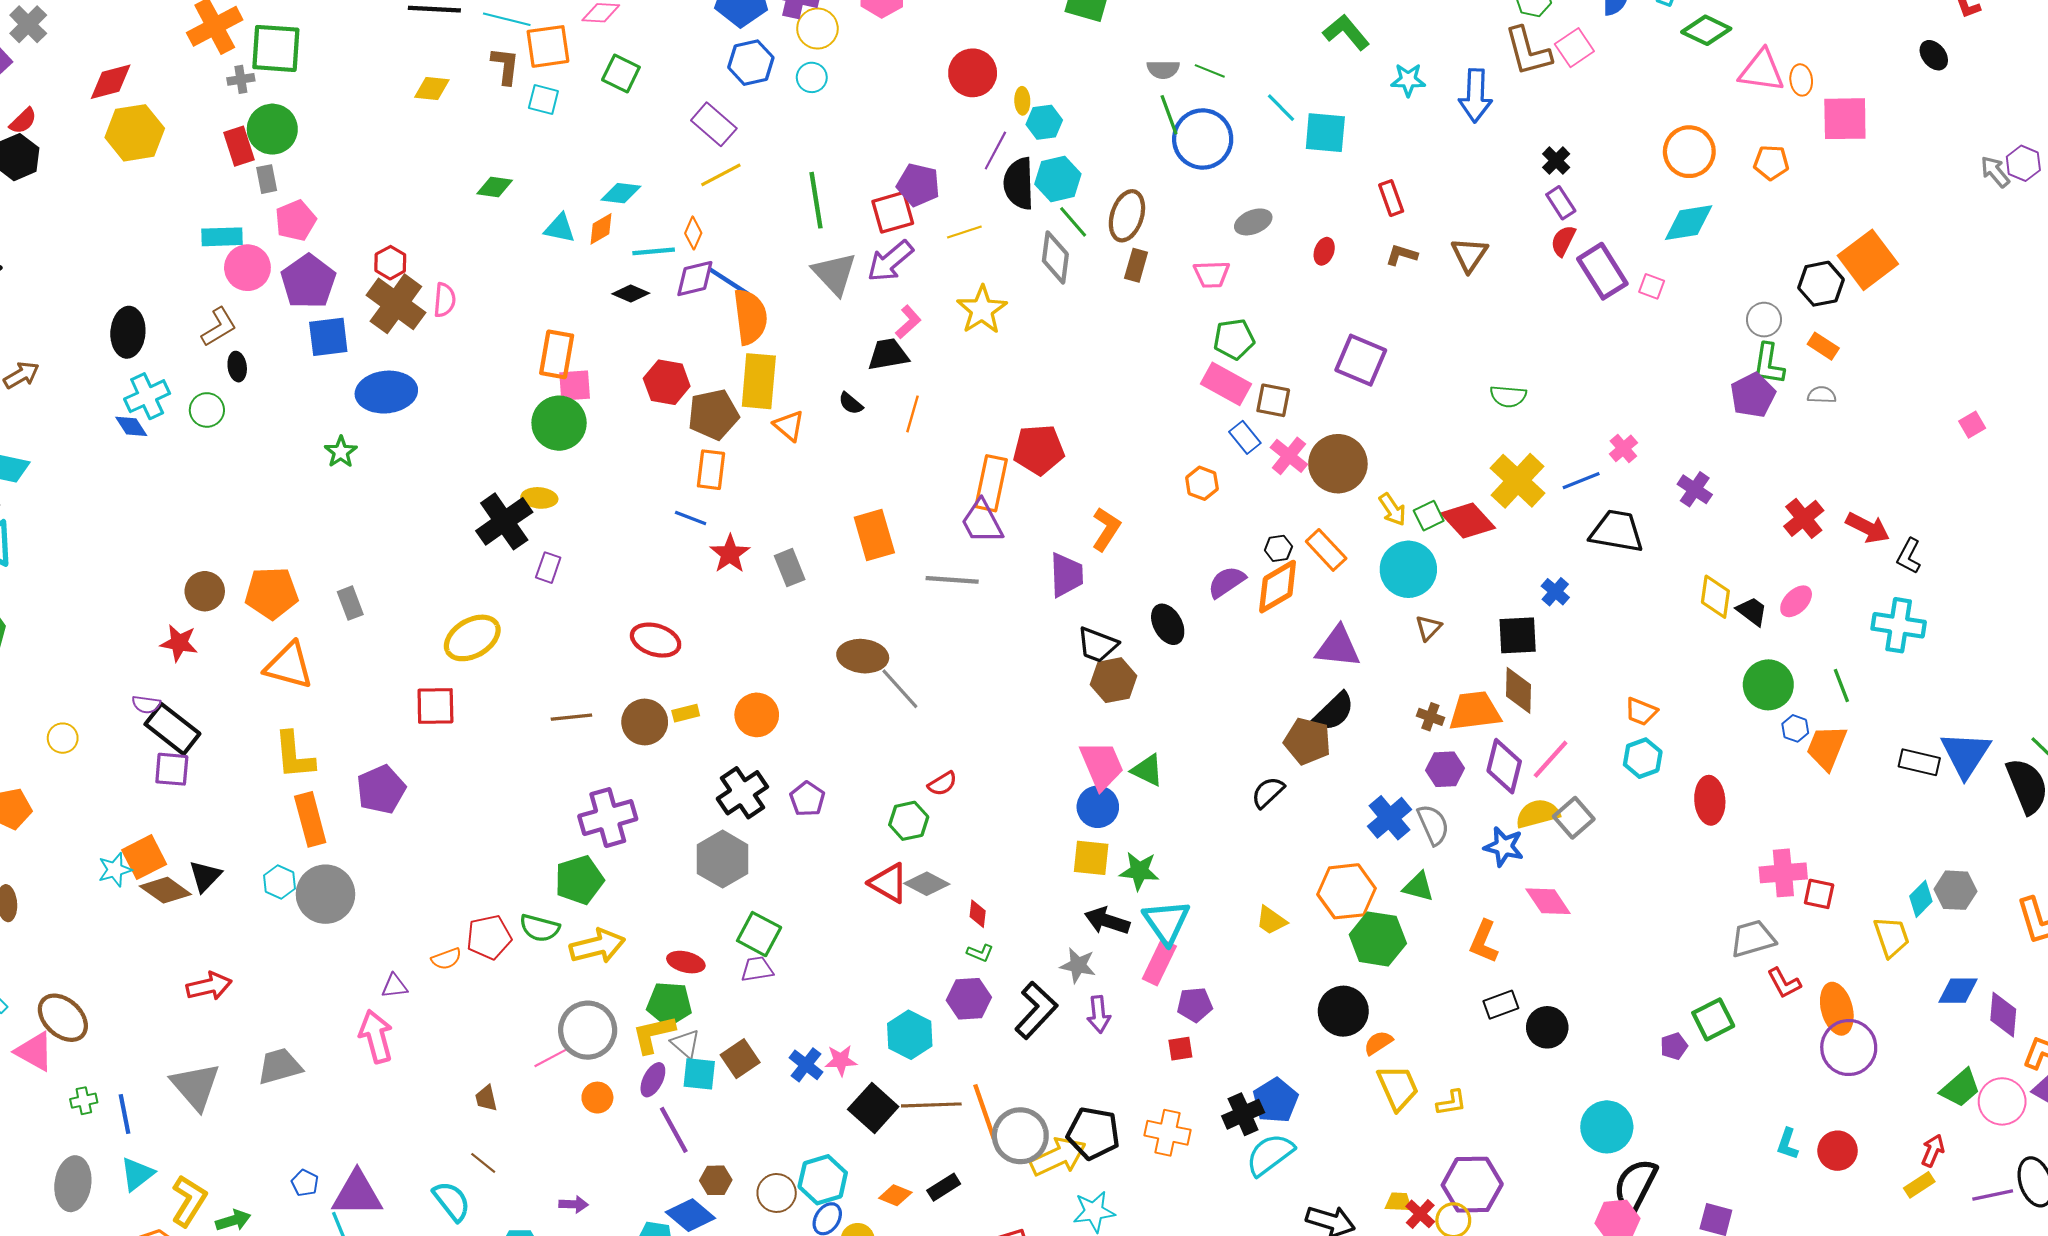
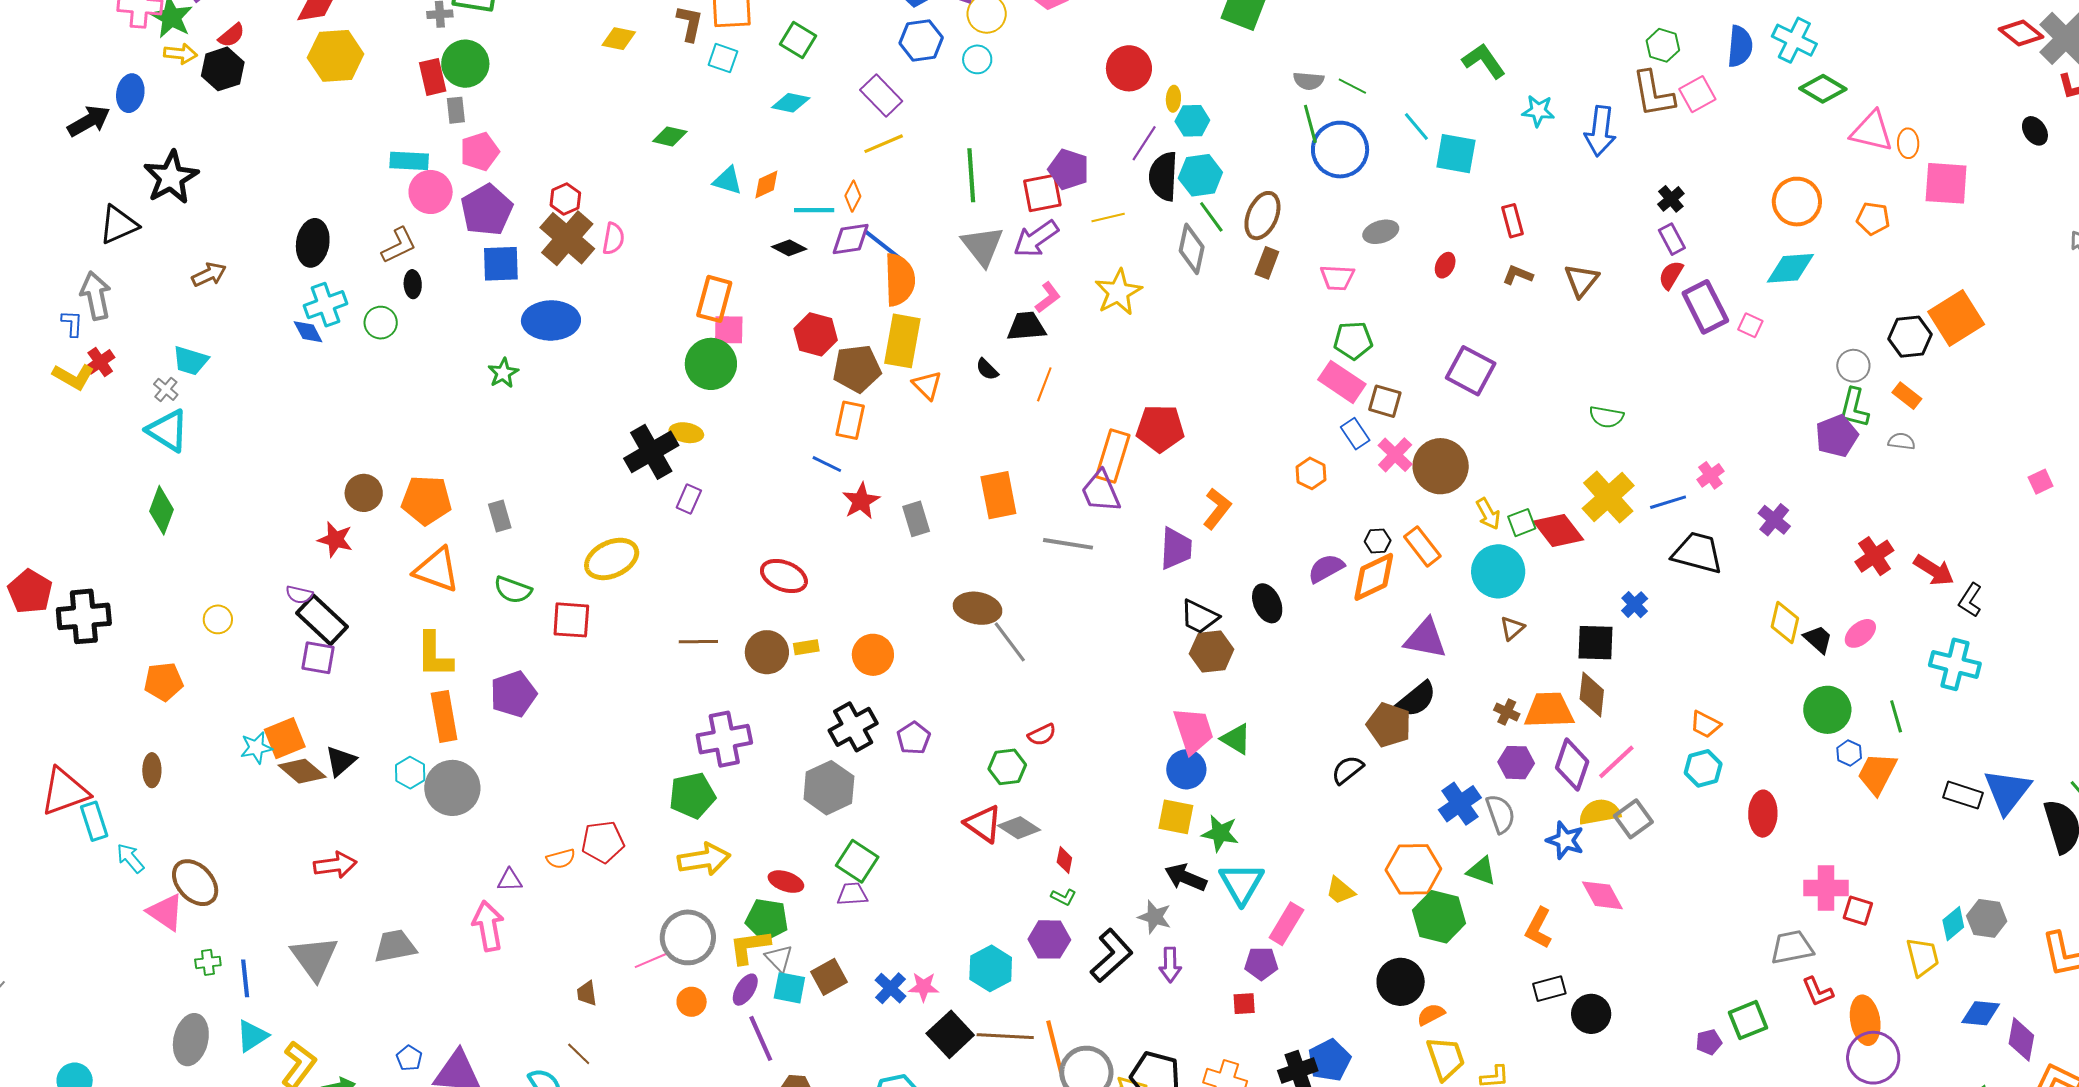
cyan diamond: (621, 193) -> (791, 103), moved
green semicircle: (540, 928) -> (513, 590), moved
pink rectangle: (1159, 962) -> (1286, 924), moved

